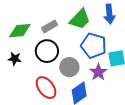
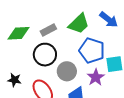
blue arrow: (109, 14) -> (109, 20), turned -48
black star: (15, 59) -> (14, 80), moved

